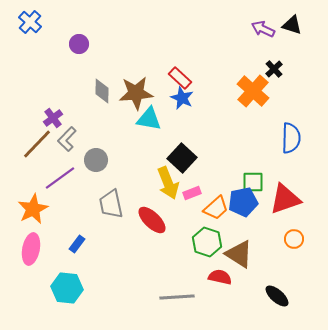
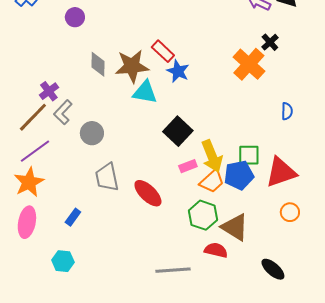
red rectangle: (180, 78) -> (163, 51), moved
blue semicircle: (291, 138) -> (287, 111), size x0.6
purple line: (60, 178) -> (35, 151), moved
yellow arrow: (168, 183) -> (212, 156), moved
cyan hexagon: (67, 288) -> (63, 261), size x0.7

